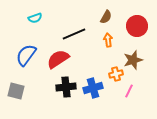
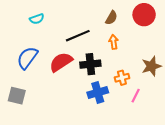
red circle: (137, 26) -> (144, 15), moved
brown star: (133, 60) -> (151, 66), moved
black cross: (66, 87) -> (90, 64), moved

